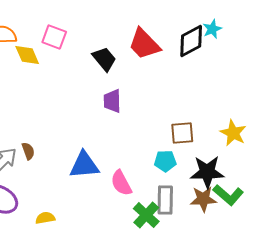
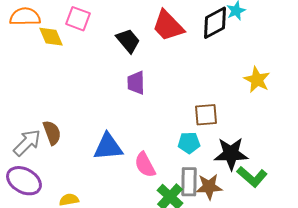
yellow star: (233, 133) -> (257, 80), moved
brown semicircle: (28, 151) -> (52, 133), size x1.4
brown star: (203, 199) -> (209, 187), moved

